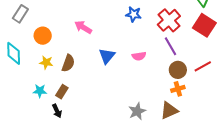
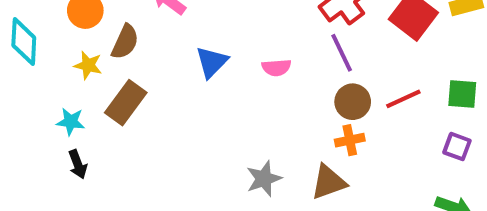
brown semicircle: (68, 63) -> (125, 42), moved
brown rectangle: (62, 92) -> (126, 103), moved, size x1.5
black arrow: (57, 111) -> (78, 164), moved

